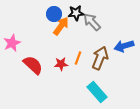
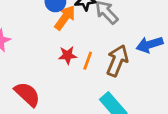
red star: (61, 64) -> (68, 55), moved
red semicircle: (33, 65) -> (27, 94), moved

